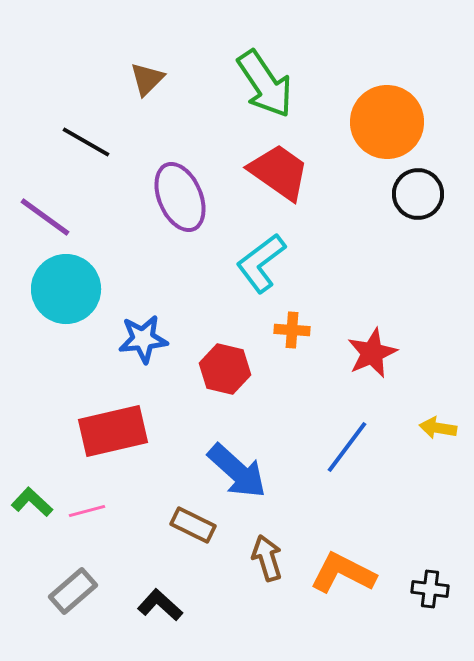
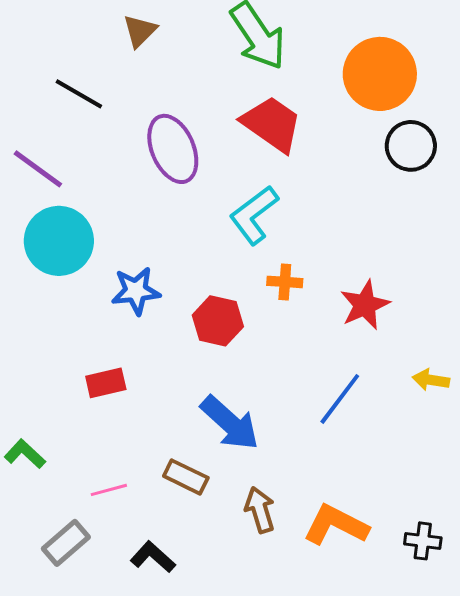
red rectangle: (113, 431) -> (106, 383), size x0.6
pink line: (87, 511) -> (109, 490), moved

